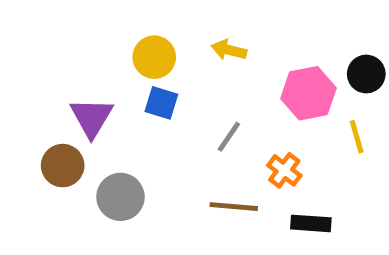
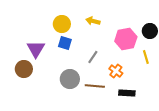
gray circle: (120, 197) -> (70, 79), moved

